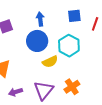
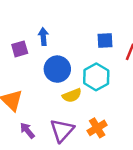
blue arrow: (40, 19) -> (43, 37), moved
purple arrow: (16, 92) -> (27, 130), turned 64

